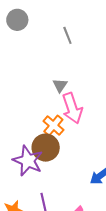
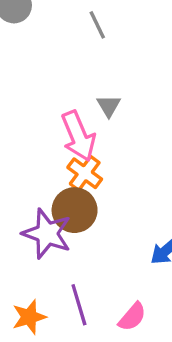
gray triangle: (60, 85) -> (109, 106), moved
pink arrow: (72, 108) -> (78, 136), moved

